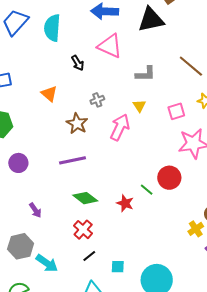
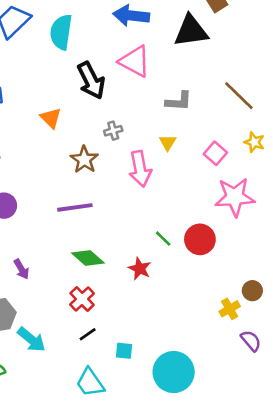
black arrow: (78, 63) -> (91, 81), size x1.8
pink square: (176, 111) -> (215, 153), turned -36
pink arrow: (120, 127) -> (140, 169), turned 140
green line: (147, 190) -> (163, 239), moved

